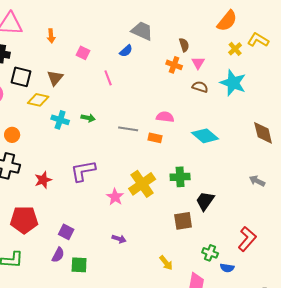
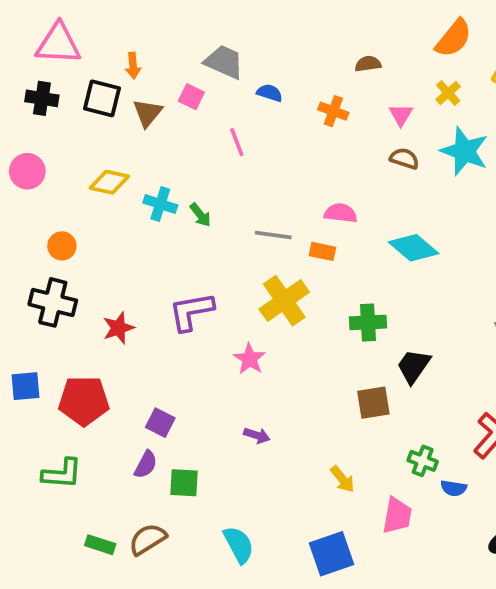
gray trapezoid: (142, 31) -> (224, 62), moved
brown semicircle: (184, 45) -> (368, 64), moved, turned -80
yellow cross: (235, 49) -> (448, 93), moved
blue semicircle: (126, 51) -> (270, 93), turned -120
orange cross: (174, 65) -> (333, 111), moved
black square: (21, 77) -> (102, 98), moved
brown triangle: (55, 78) -> (148, 113), moved
green arrow: (88, 118) -> (200, 215), turned 40
cyan cross: (60, 120) -> (160, 204), moved
yellow cross: (142, 184) -> (284, 301), moved

